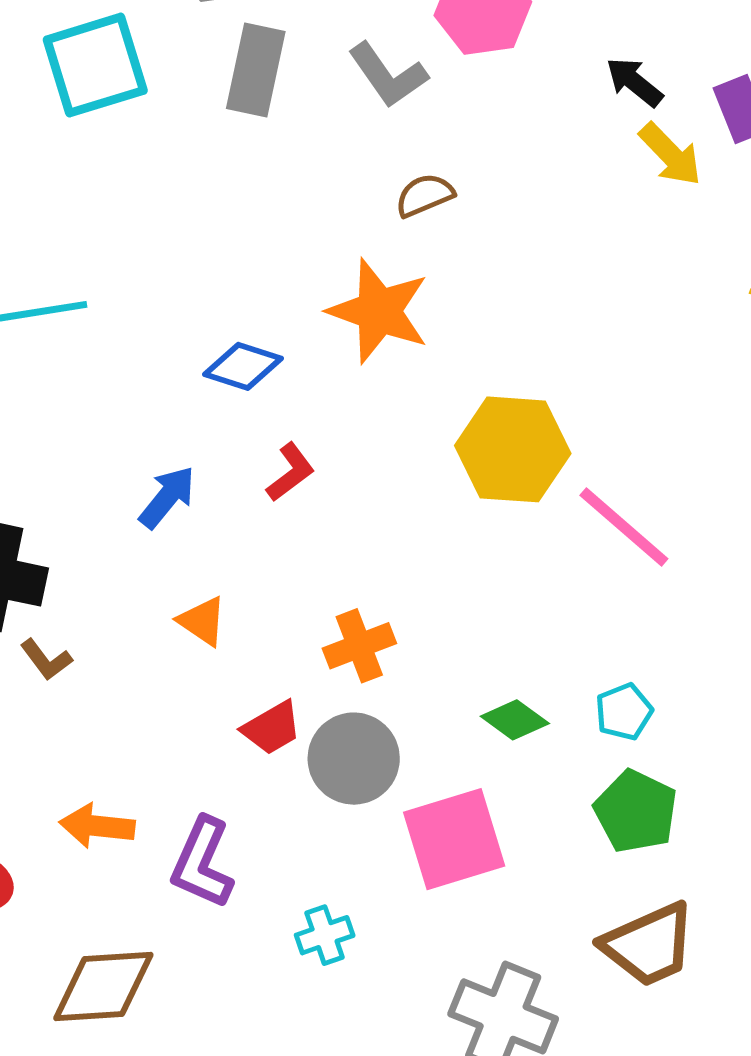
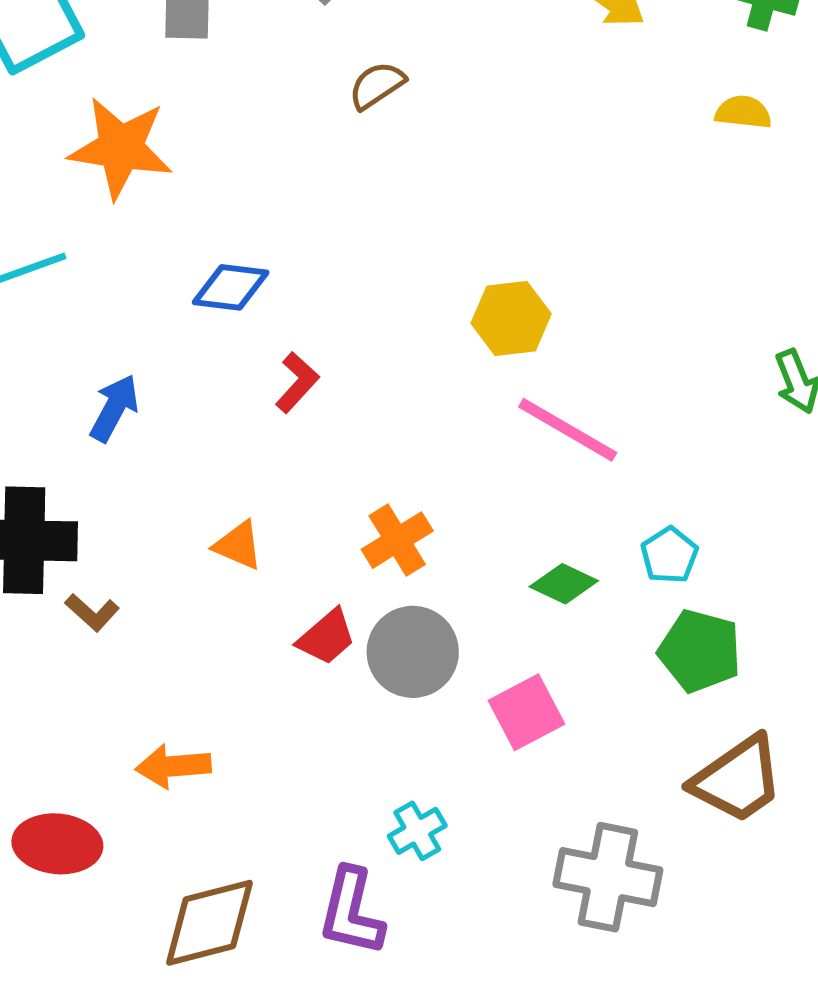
orange star: (379, 311) -> (121, 148), moved
yellow hexagon: (513, 449) -> (511, 318), size x0.7
blue arrow: (167, 497) -> (114, 408), moved
pink line: (624, 527) -> (568, 430), moved
pink square: (454, 839) -> (527, 712), size x0.7
purple L-shape: (202, 863) -> (351, 912), moved

